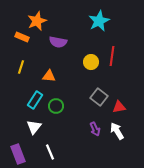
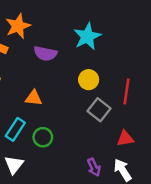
cyan star: (99, 21) -> (87, 36), moved
red line: (112, 56) -> (127, 91), moved
gray square: (99, 97) -> (99, 110), moved

